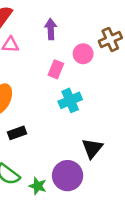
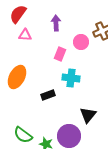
cyan cross: (70, 100) -> (71, 78), turned 30
black rectangle: (17, 133) -> (48, 95), moved

